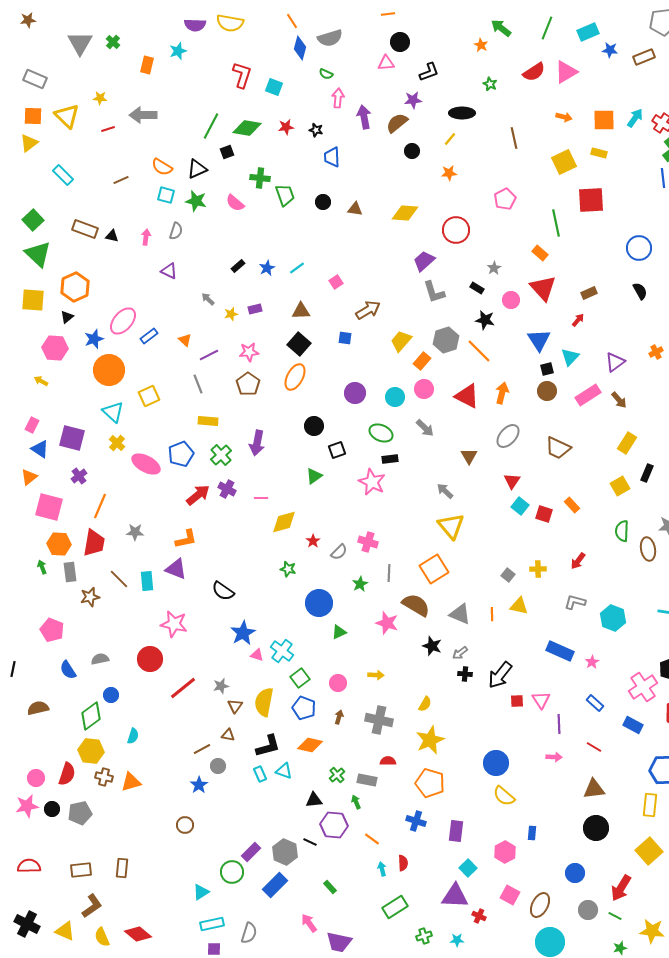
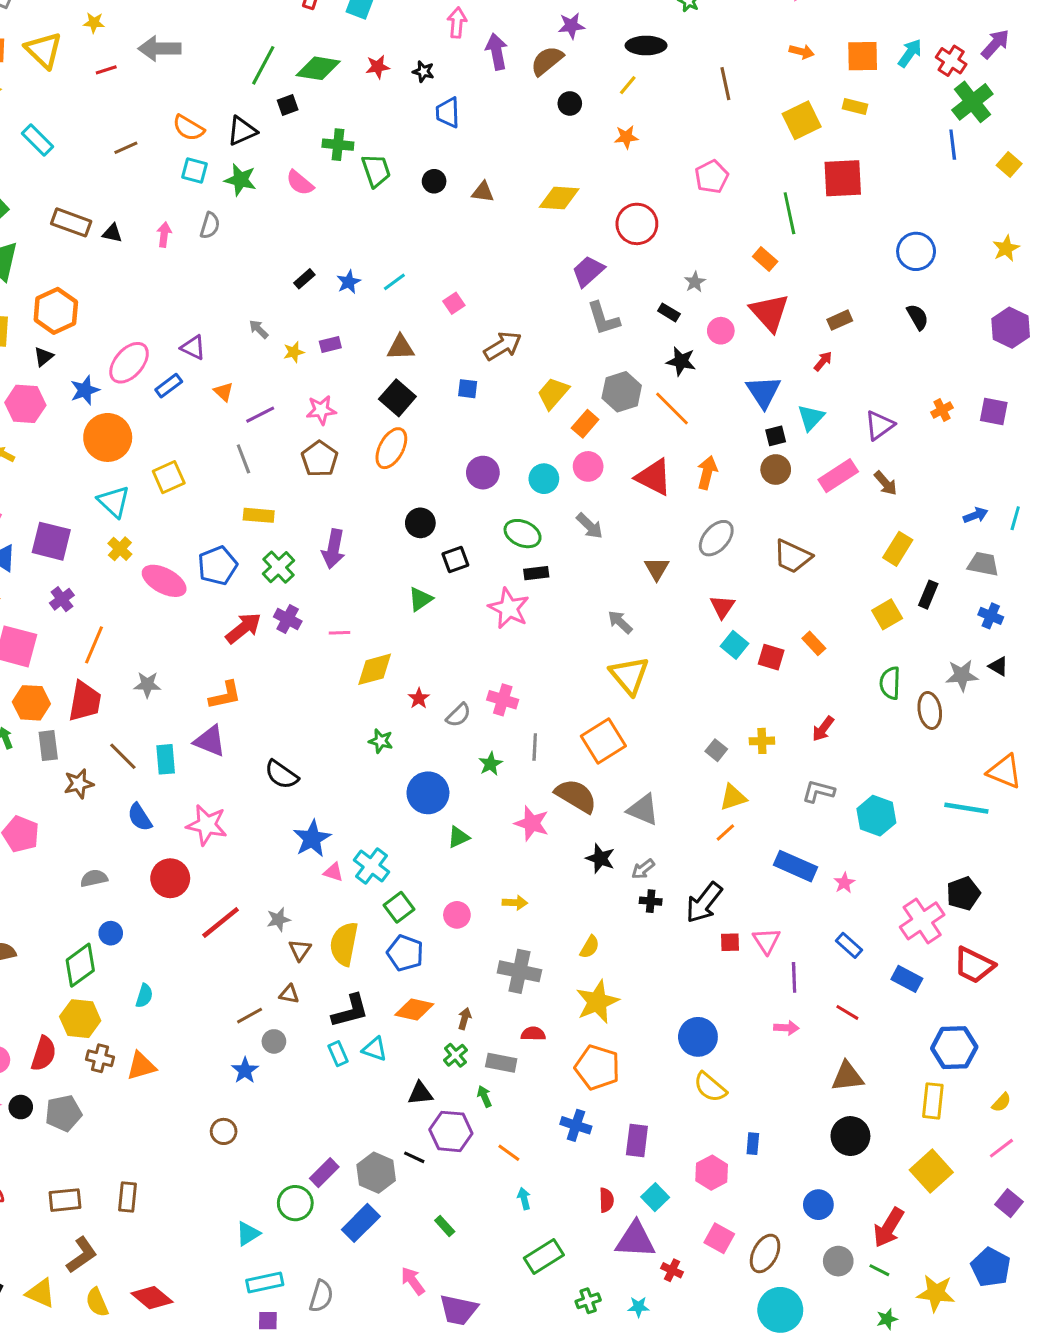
purple triangle: (169, 271) -> (193, 347), moved
yellow triangle: (519, 606) -> (733, 797), turned -30
orange line: (492, 614) -> (725, 832), moved, turned 48
blue semicircle: (68, 670) -> (140, 817), moved
brown arrow: (339, 717) -> (465, 1019), moved
red semicircle: (403, 863) -> (606, 1200), moved

